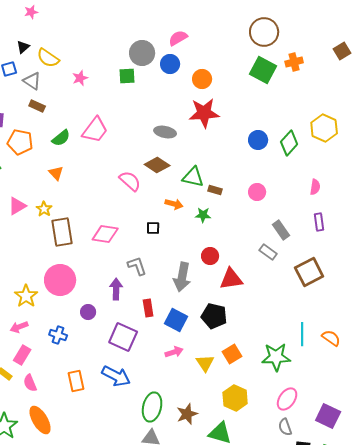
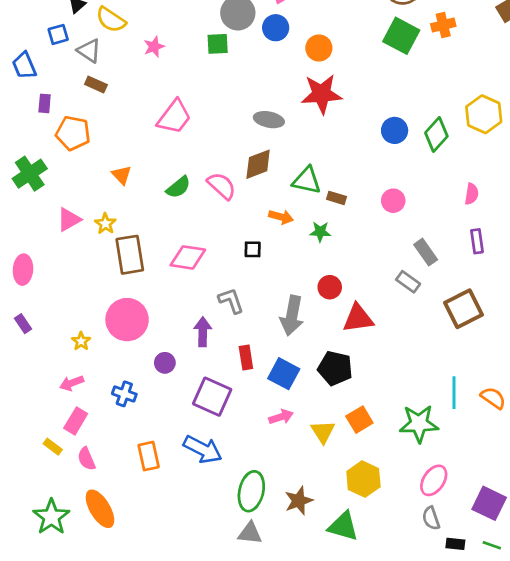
green semicircle: (61, 138) -> (178, 187), moved
brown diamond: (157, 165) -> (258, 164), turned -55
yellow star: (26, 296) -> (81, 341), size x0.6

